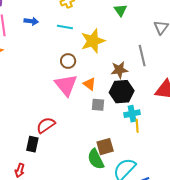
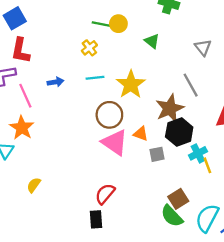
brown circle: (68, 61) -> (109, 115), size x1.5
brown star: (119, 70) -> (170, 108), size x1.4

